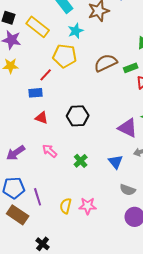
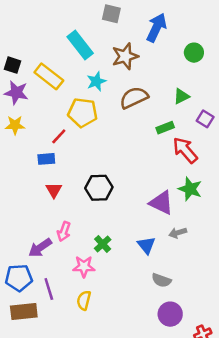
brown semicircle: (106, 63) -> (134, 98), moved
red triangle: (42, 118) -> (54, 190), turned 40
pink arrow: (50, 151) -> (64, 231), turned -112
purple arrow: (16, 153) -> (40, 248), moved
pink star: (88, 206) -> (84, 267), moved
brown rectangle: (18, 215) -> (24, 312), turned -40

